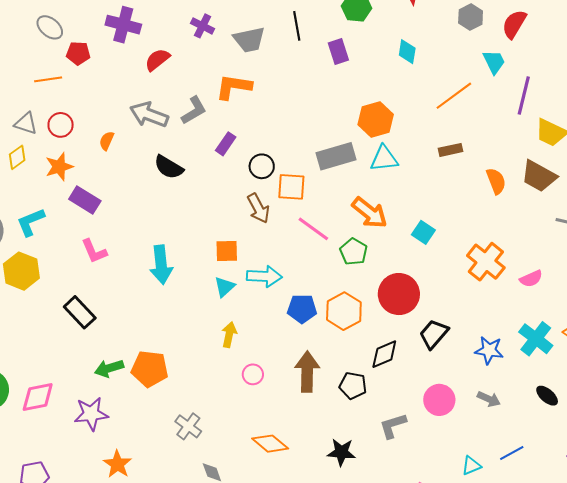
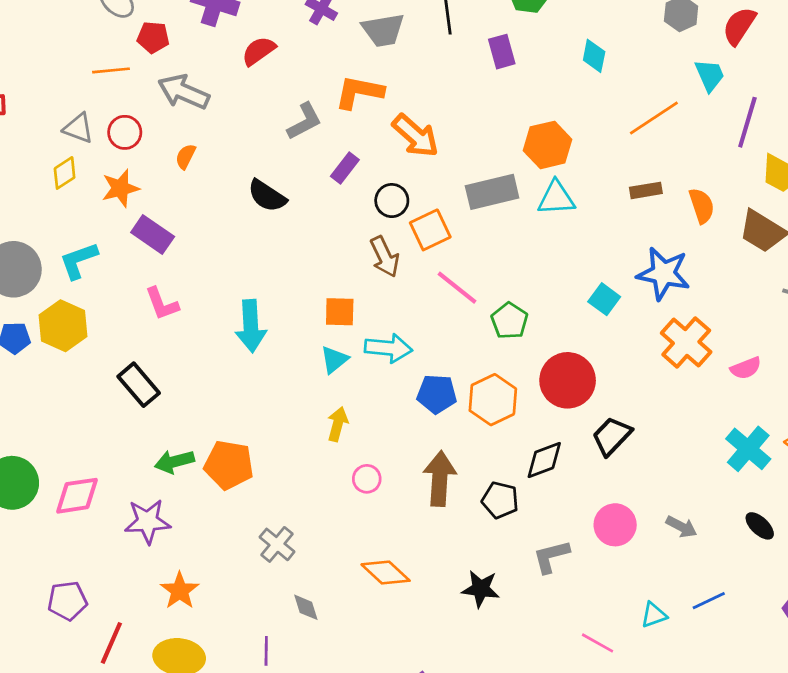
gray arrow: (149, 115) -> (184, 92), moved
orange semicircle: (496, 181) -> (702, 206), moved
orange square: (291, 187) -> (430, 230), turned -32
orange arrow: (370, 213) -> (415, 136), moved
blue star: (489, 350) -> (663, 274), moved, size x1.4

